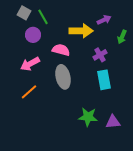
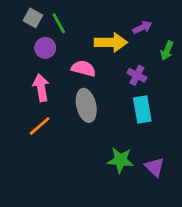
purple cross: (100, 55) -> (137, 75), turned -32
pink arrow: (30, 64) -> (41, 88), turned 108
purple triangle: (113, 122) -> (155, 167), turned 49

